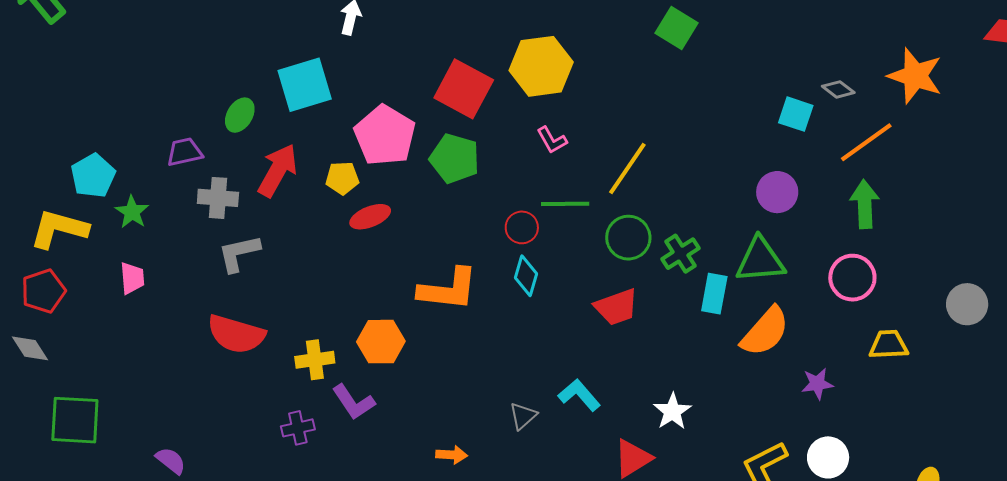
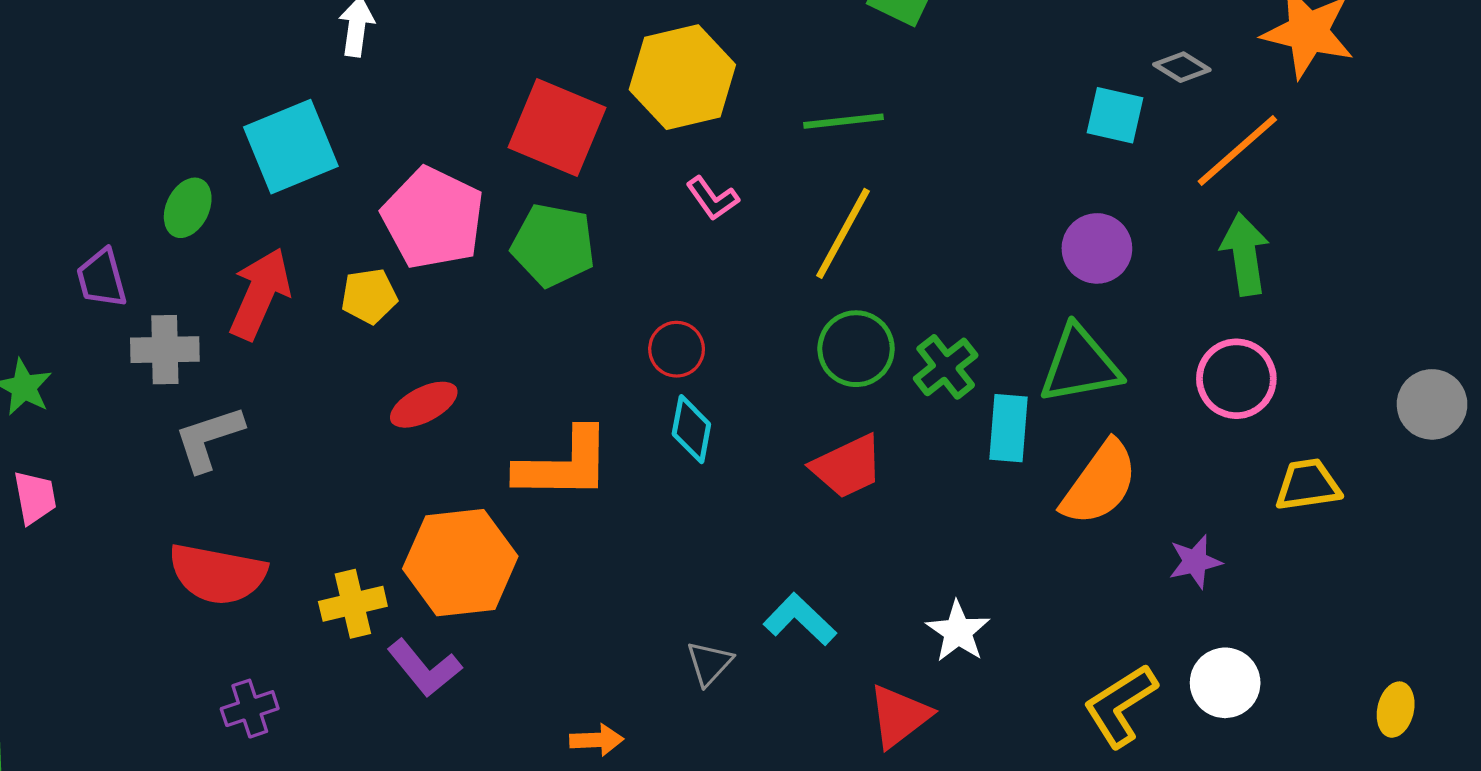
purple trapezoid: (185, 152) -> (102, 278), turned -87
green line: (565, 204) -> (844, 121), moved
red ellipse: (370, 217) -> (424, 405), moved
orange hexagon: (381, 342) -> (460, 563), size x1.4
purple cross: (298, 428) -> (250, 709), moved

